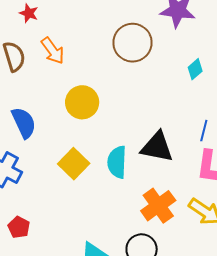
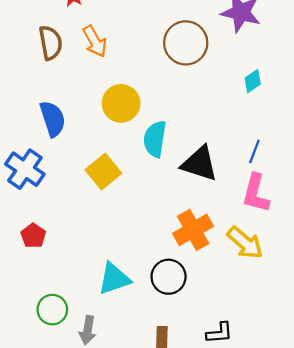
cyan semicircle: (117, 162) -> (155, 139), moved

